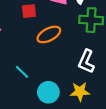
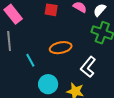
orange ellipse: (49, 34) -> (61, 48), moved

